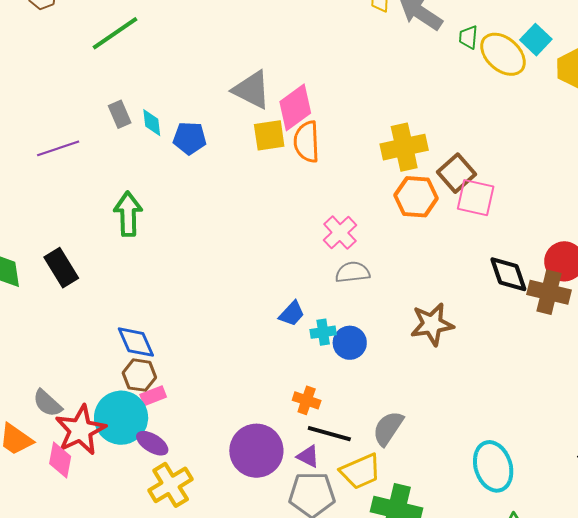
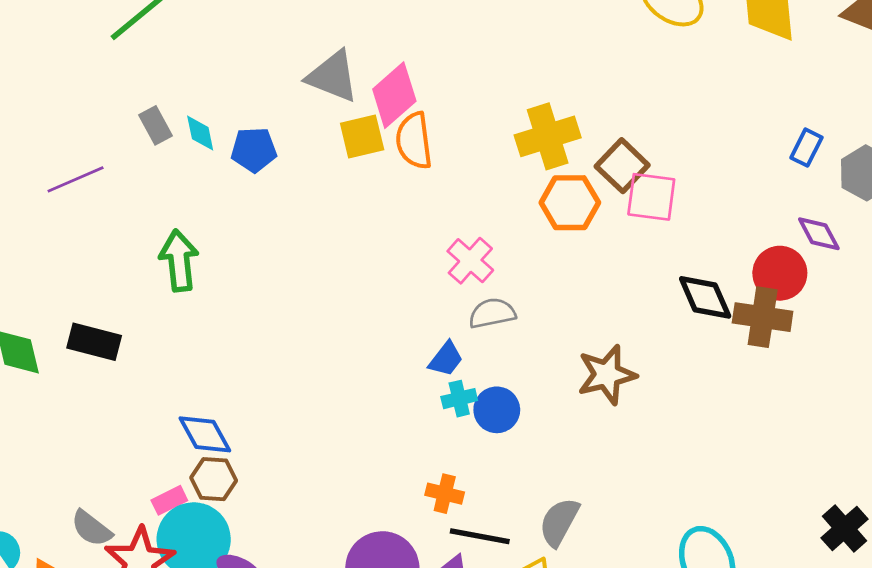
black rectangle: (61, 268) -> (94, 342), turned -39
blue trapezoid: (292, 314) -> (446, 359), moved
pink rectangle: (153, 396) -> (169, 500), moved

